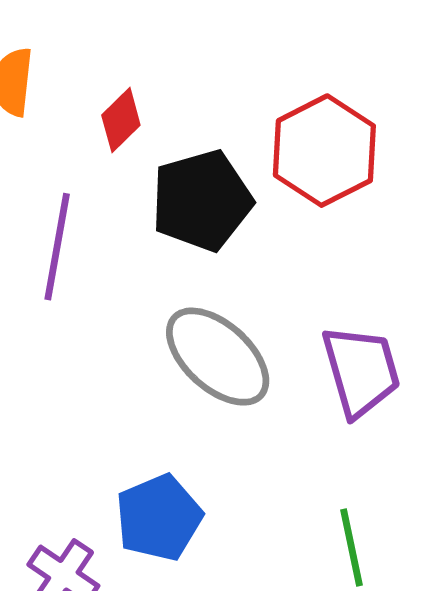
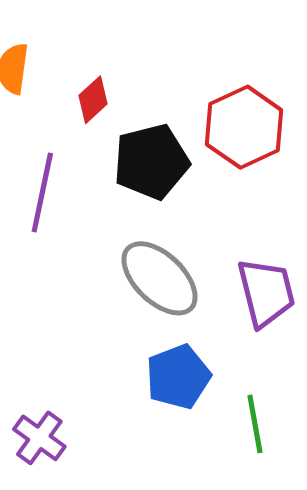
blue pentagon: (159, 518) -> (178, 377), moved

